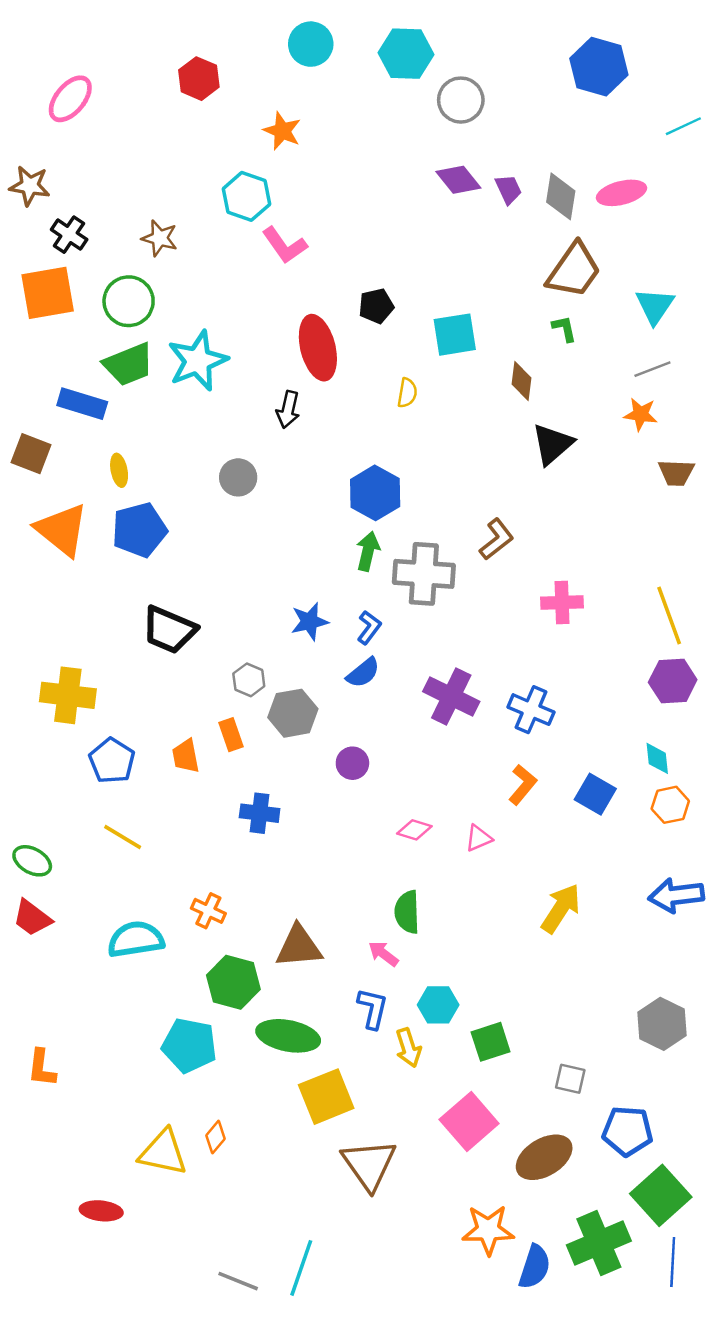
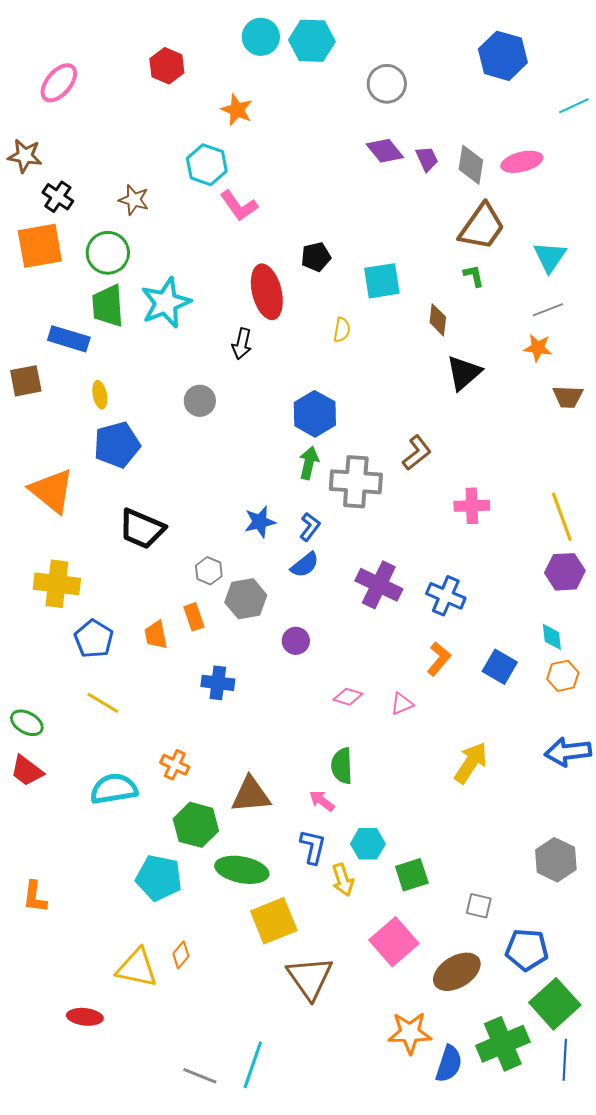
cyan hexagon: (406, 54) -> (312, 41), moved
green trapezoid: (129, 364) -> (108, 306), turned 108
brown square: (31, 454) -> (26, 381), turned -32
orange triangle: (62, 530) -> (52, 491), moved

